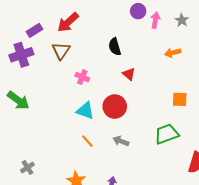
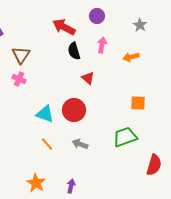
pink arrow: (155, 20) -> (102, 45), moved
red arrow: (68, 22) -> (64, 27), moved, turned 70
pink cross: (82, 77) -> (19, 79), moved

